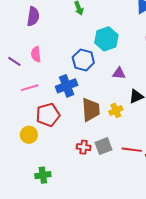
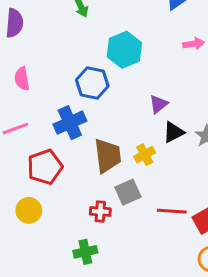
purple triangle: (119, 73) -> (159, 104), moved, turned -40
yellow circle: (29, 135) -> (29, 210), moved
gray square: (104, 146) -> (128, 192), moved
green cross: (43, 175) -> (85, 252), moved

